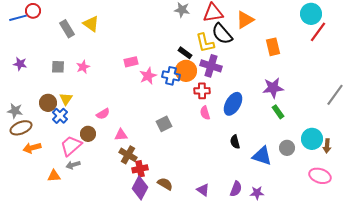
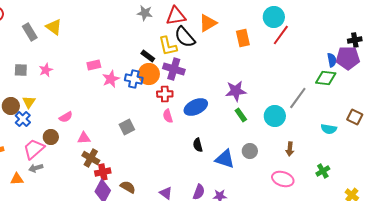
orange rectangle: (273, 47) -> (243, 38), moved
blue ellipse: (233, 104) -> (196, 107), turned 35
cyan circle: (312, 139) -> (275, 116), moved

